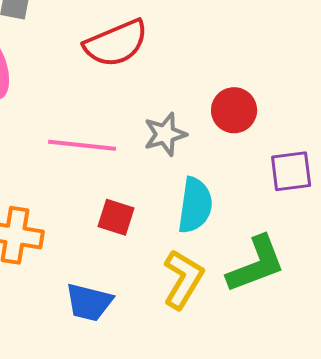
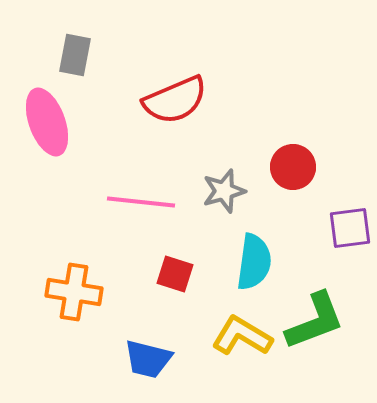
yellow L-shape: (183, 279) -> (242, 336), turned -90

